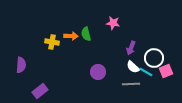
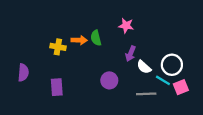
purple arrow: (131, 48) -> (131, 54), moved
white semicircle: (133, 67) -> (144, 67), moved
pink square: (166, 71) -> (181, 87), moved
purple rectangle: (40, 91) -> (57, 87), moved, turned -56

